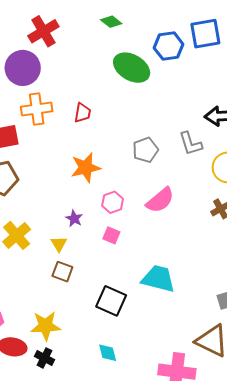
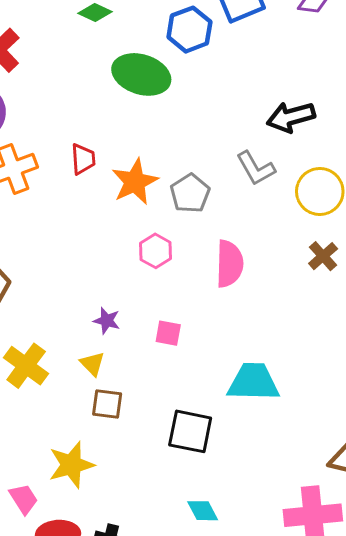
orange star: (86, 168) -> (135, 182), moved
pink semicircle: (160, 200) -> (229, 264), turned -36
pink hexagon: (113, 202) -> (156, 251), moved
yellow star: (46, 326) -> (71, 465), moved

